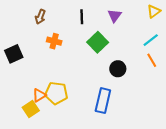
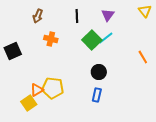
yellow triangle: (154, 11) -> (145, 11), turned -32
cyan line: (151, 40) -> (106, 38), moved
black circle: (118, 69) -> (99, 72), moved
blue rectangle: (103, 101) -> (97, 95), size x0.6

